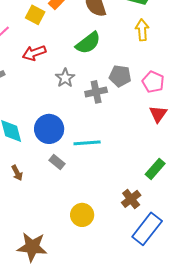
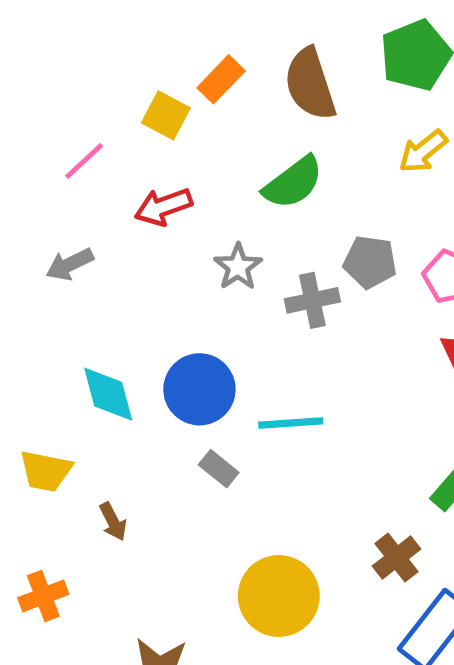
yellow arrow: (142, 30) -> (423, 151), turned -125
brown arrow: (17, 173) -> (113, 521), moved
yellow circle: (82, 215) -> (279, 596), size x1.4

